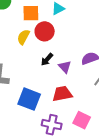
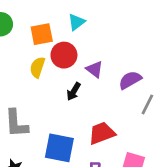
purple triangle: (65, 67) -> (95, 69), moved

